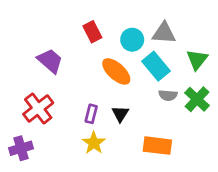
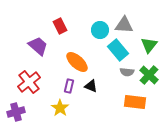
red rectangle: (92, 32) -> (60, 26), moved
orange ellipse: (116, 71) -> (77, 62), moved
black triangle: (120, 114) -> (91, 86), turned -40
yellow star: (94, 143) -> (60, 108), moved
orange rectangle: (157, 146) -> (135, 102), moved

